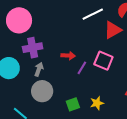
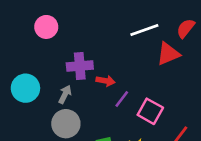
pink circle: (19, 20) -> (46, 27), size x0.7
purple cross: (33, 48) -> (80, 66), moved
pink square: (103, 61) -> (150, 111), moved

